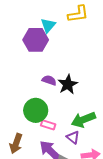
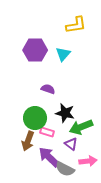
cyan triangle: (48, 25) -> (63, 54), moved
black star: (68, 84) -> (65, 113), moved, turned -30
brown arrow: (16, 144) -> (28, 141), moved

